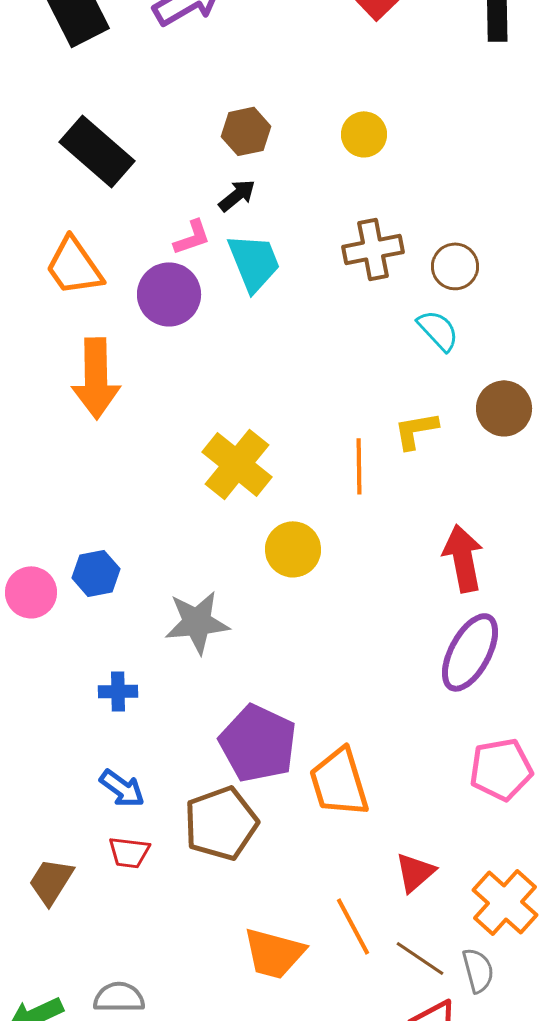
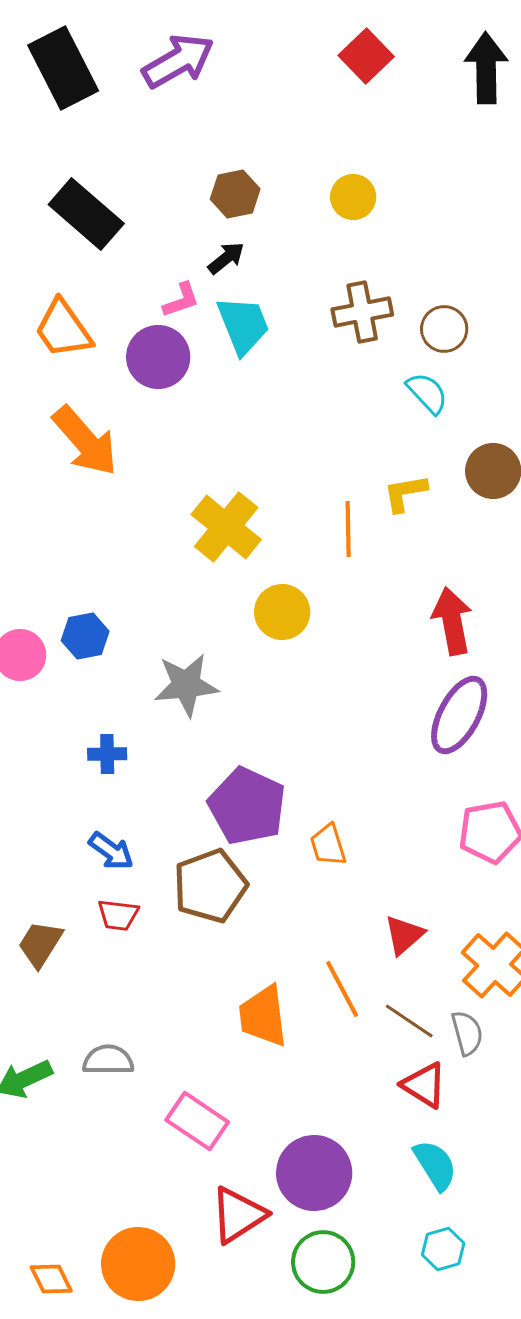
orange arrow: (96, 378) -> (85, 441), turned -40
orange trapezoid: (339, 782) -> (328, 845), size x0.6
orange trapezoid: (274, 953) -> (263, 1016), turned 68

